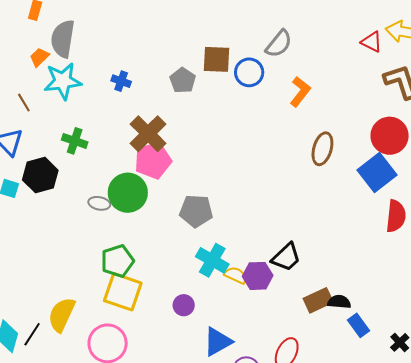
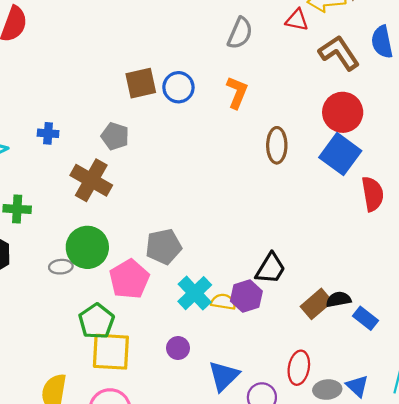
gray semicircle: (279, 44) -> (240, 33), moved
gray pentagon: (183, 80) -> (115, 136), moved
pink pentagon: (153, 160) -> (129, 279), moved
cyan cross: (212, 260) -> (195, 293), turned 32

